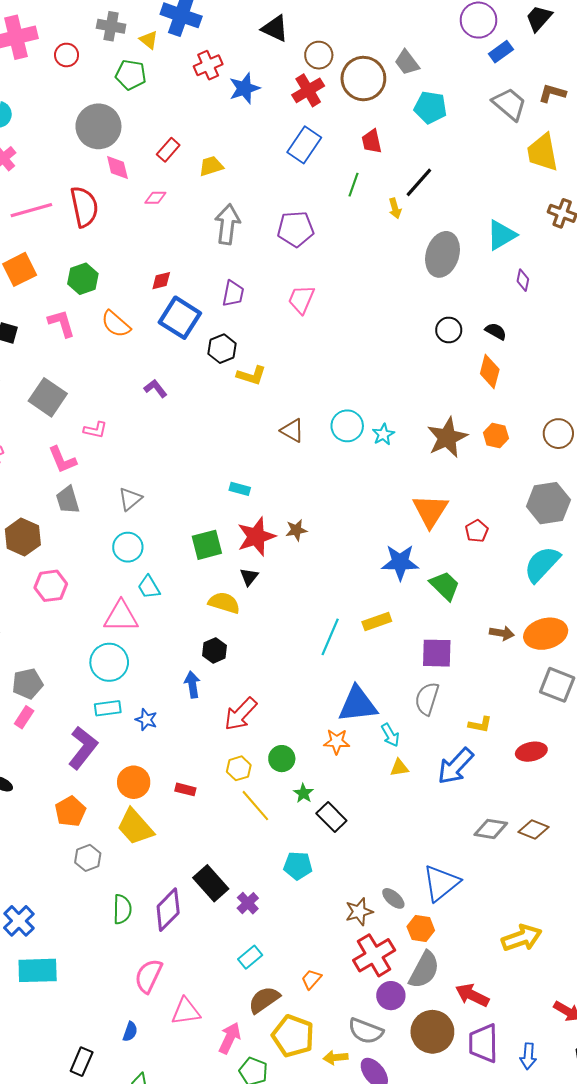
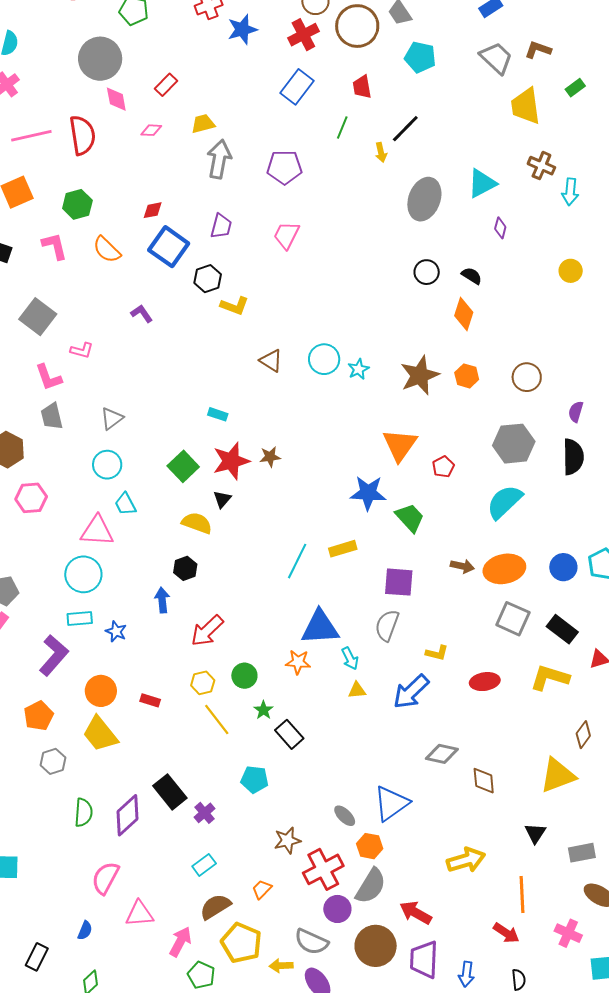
yellow trapezoid: (211, 166) -> (203, 124), moved
green square: (207, 545) -> (183, 466), turned -32
brown diamond: (534, 830) -> (484, 781), moved, turned 60
brown star: (359, 912) -> (287, 840), moved

